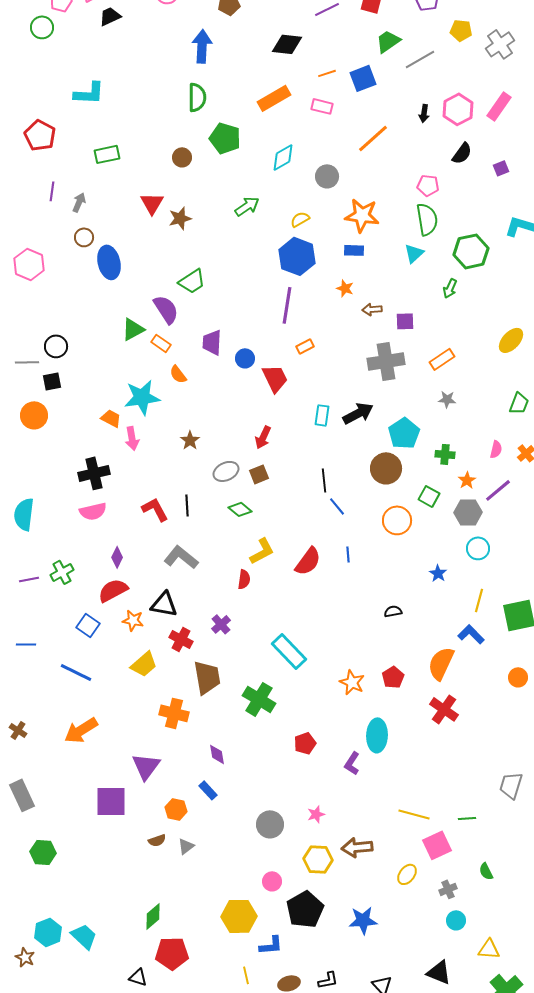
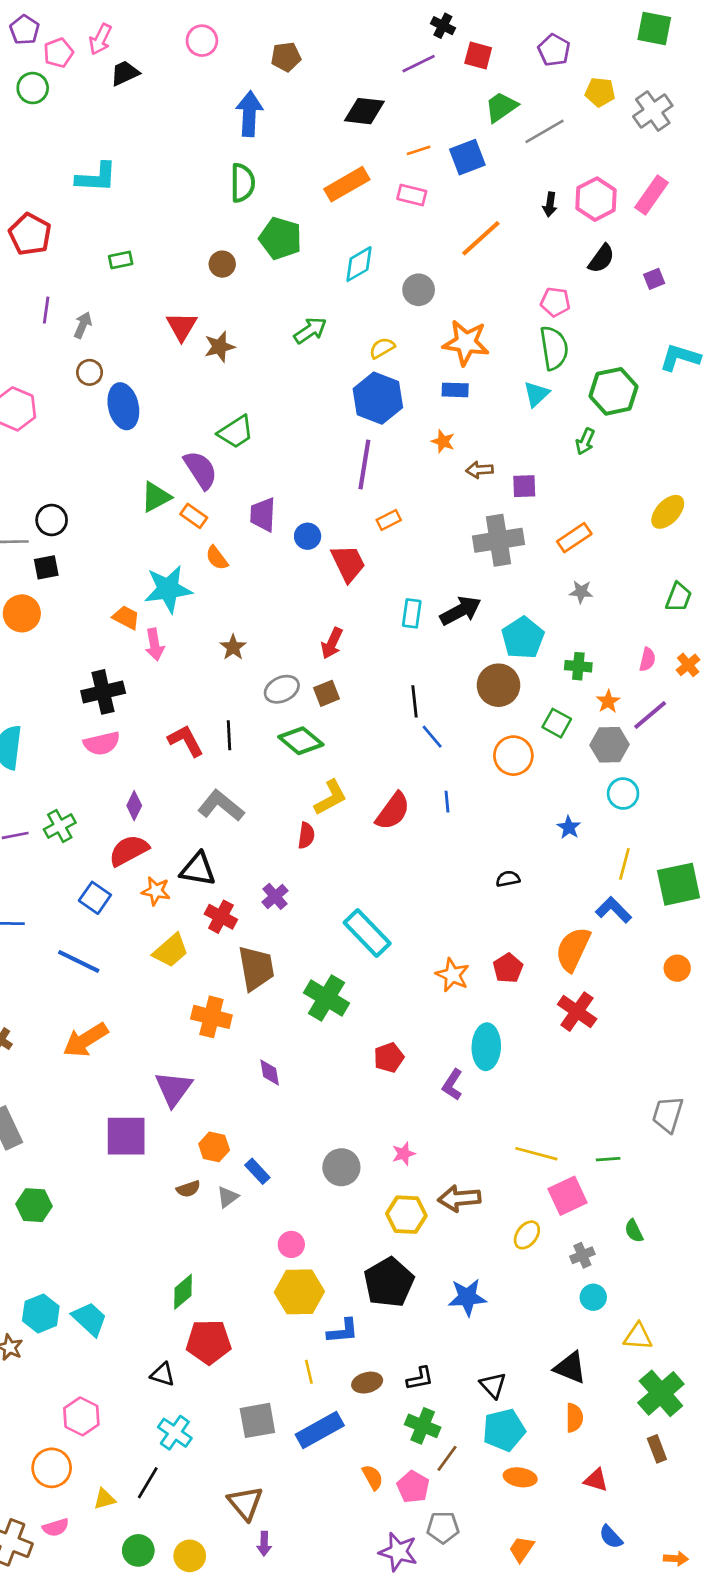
green rectangle: (107, 154) -> (121, 260), size x0.7
green diamond: (240, 509) -> (301, 741), size x1.4
blue rectangle: (208, 790) -> (257, 1171), moved
pink circle: (272, 881) -> (291, 1244), moved

